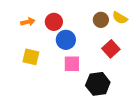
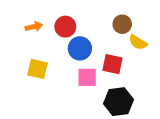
yellow semicircle: (120, 18) -> (138, 42), moved
red square: (111, 49) -> (113, 64), moved, turned -36

